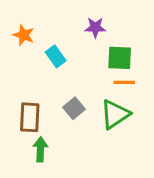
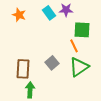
cyan rectangle: (56, 56) -> (49, 13), moved
orange line: (124, 82) -> (74, 46), moved, turned 64

